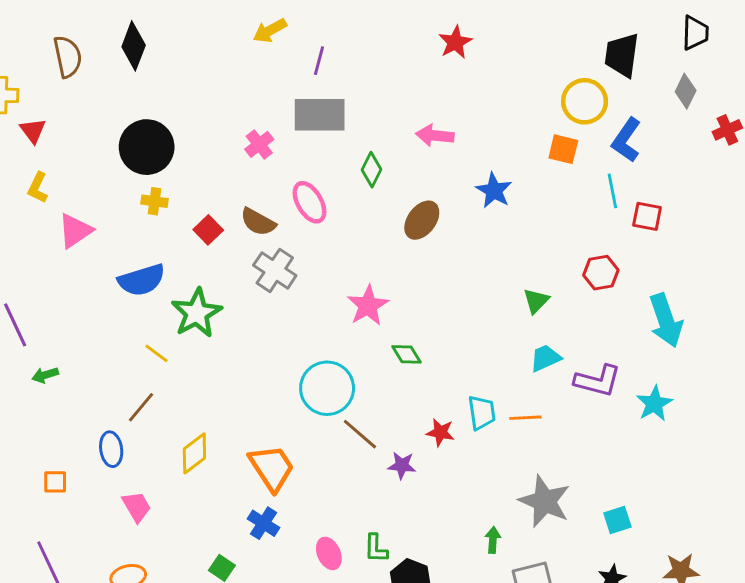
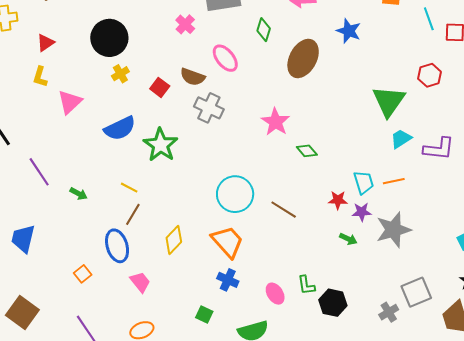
red triangle: (33, 131) -> (45, 43), moved, turned 42
yellow cross: (155, 201) -> (120, 74), turned -30
brown ellipse: (422, 220) -> (303, 58), size x1.4
green triangle: (536, 301) -> (389, 101), size x1.8
yellow line: (157, 353) -> (129, 188), moved
green arrow: (45, 375) -> (78, 194), moved, turned -126
cyan circle: (327, 388) -> (235, 194), moved
blue ellipse: (111, 449) -> (117, 246), size x1.4
purple star: (402, 465) -> (362, 212), moved
orange square: (55, 482) -> (83, 274), turned -30
gray star: (545, 501) -> (393, 230), moved, turned -30
green arrow: (493, 540) -> (348, 239), moved, turned 120

